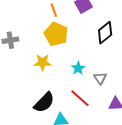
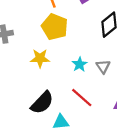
gray triangle: (100, 78) -> (103, 66), moved

